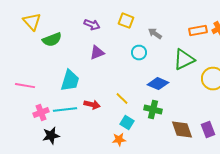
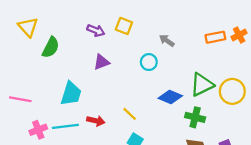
yellow square: (126, 21) -> (124, 26), moved
green semicircle: (52, 40) -> (51, 47), turned -42
green triangle: (184, 60) -> (202, 85), moved
green cross: (153, 110) -> (195, 117), moved

